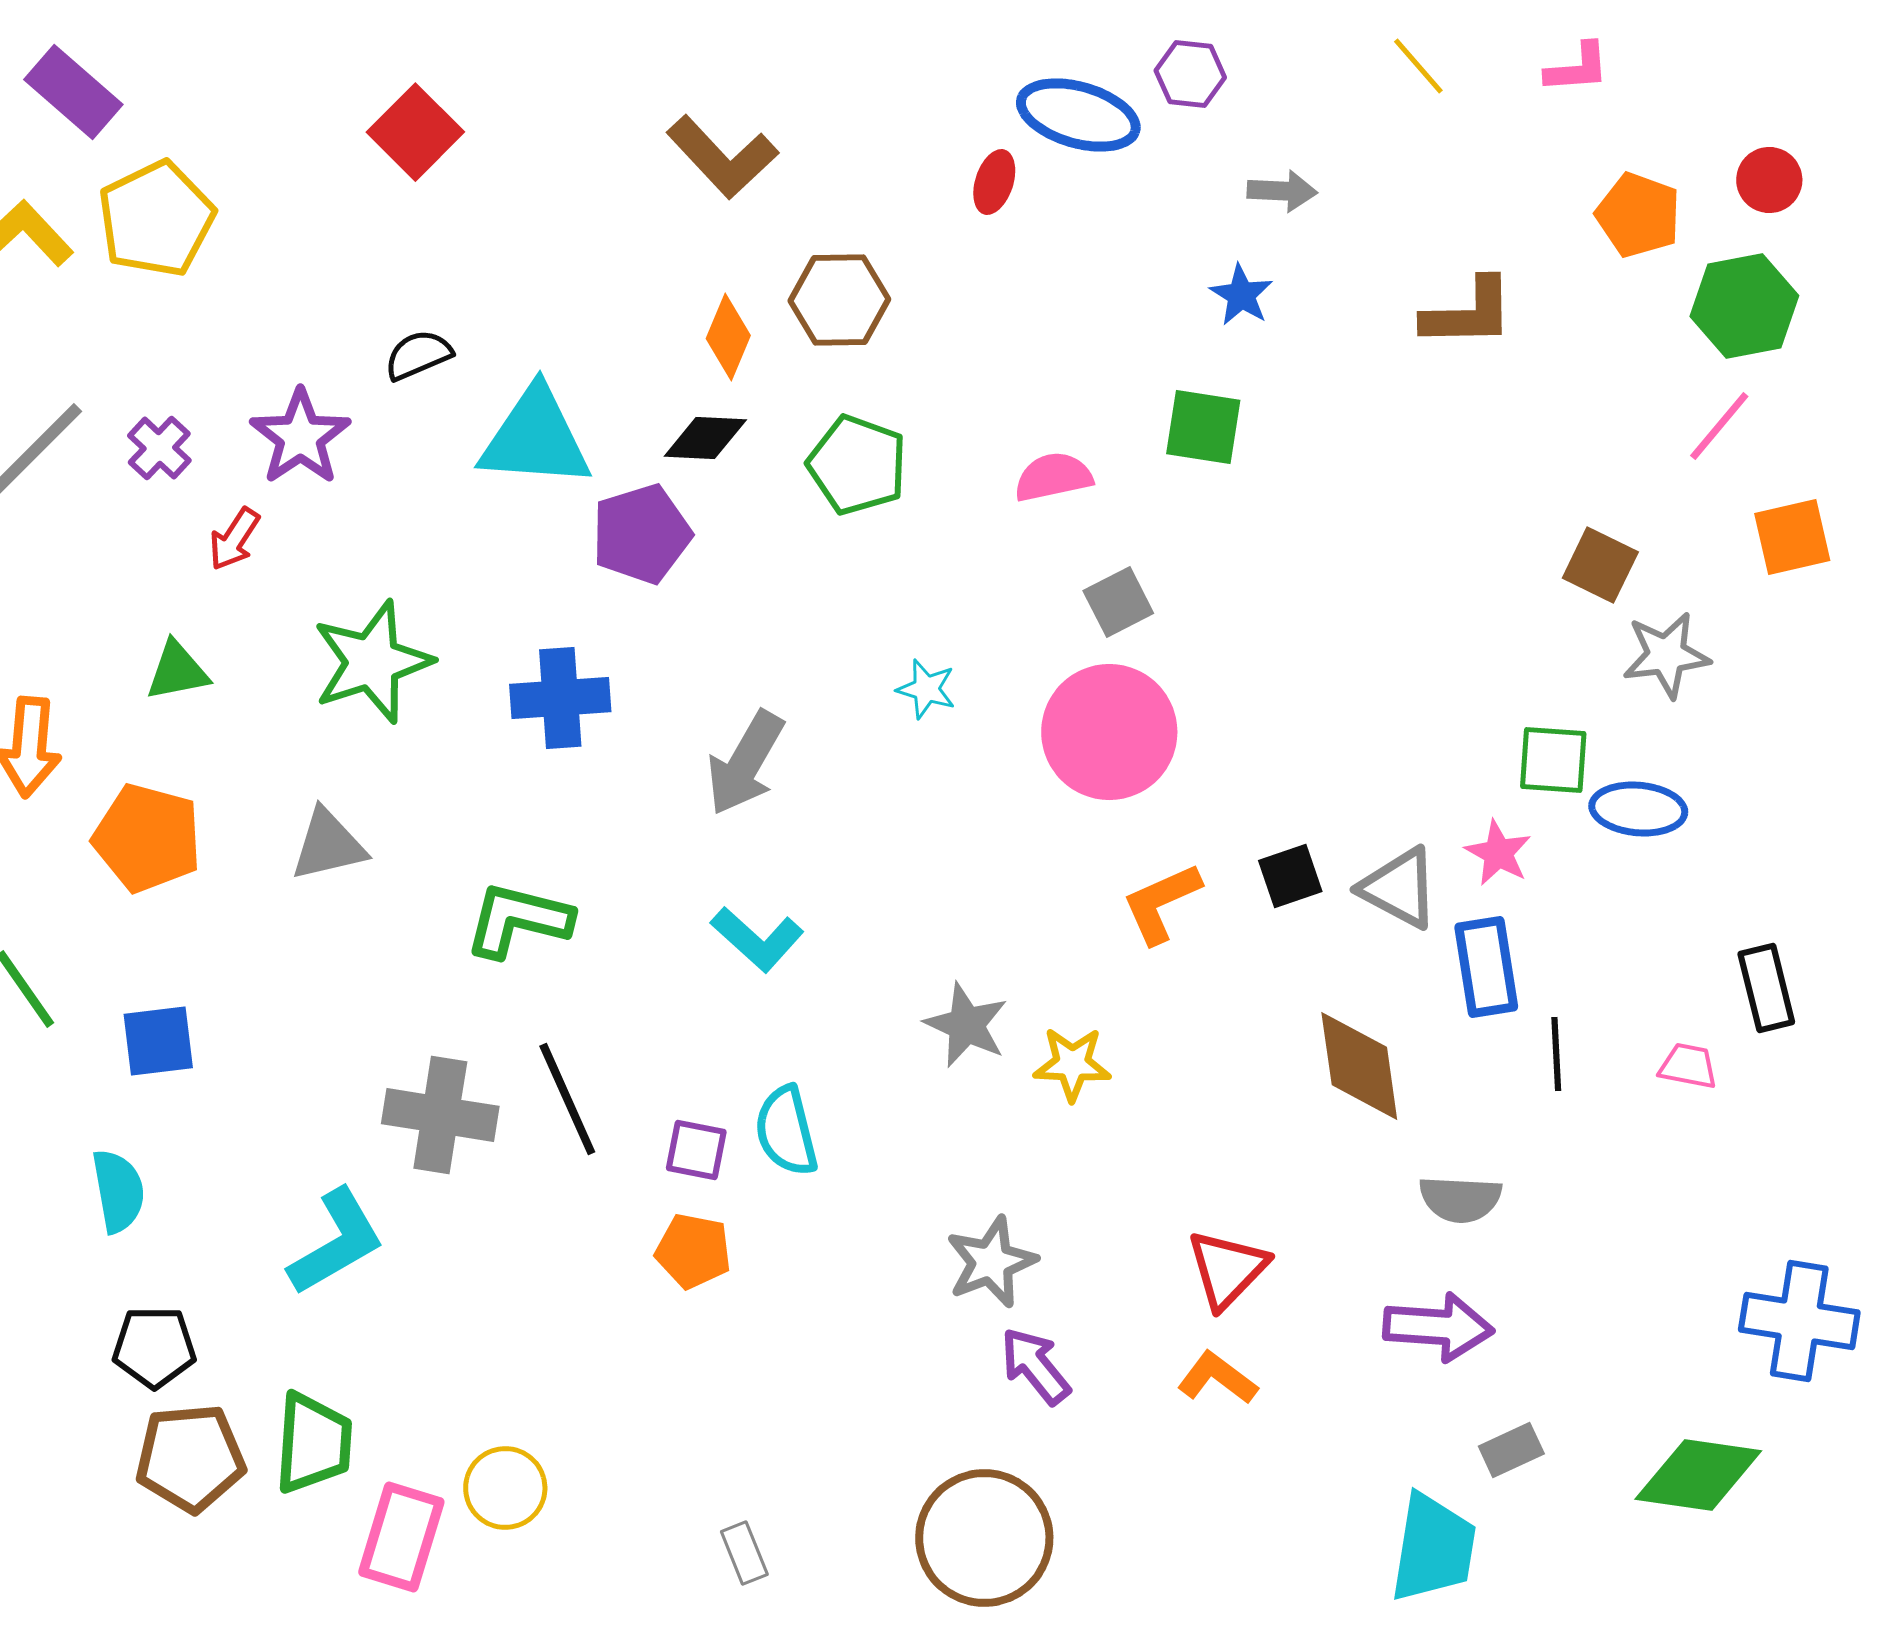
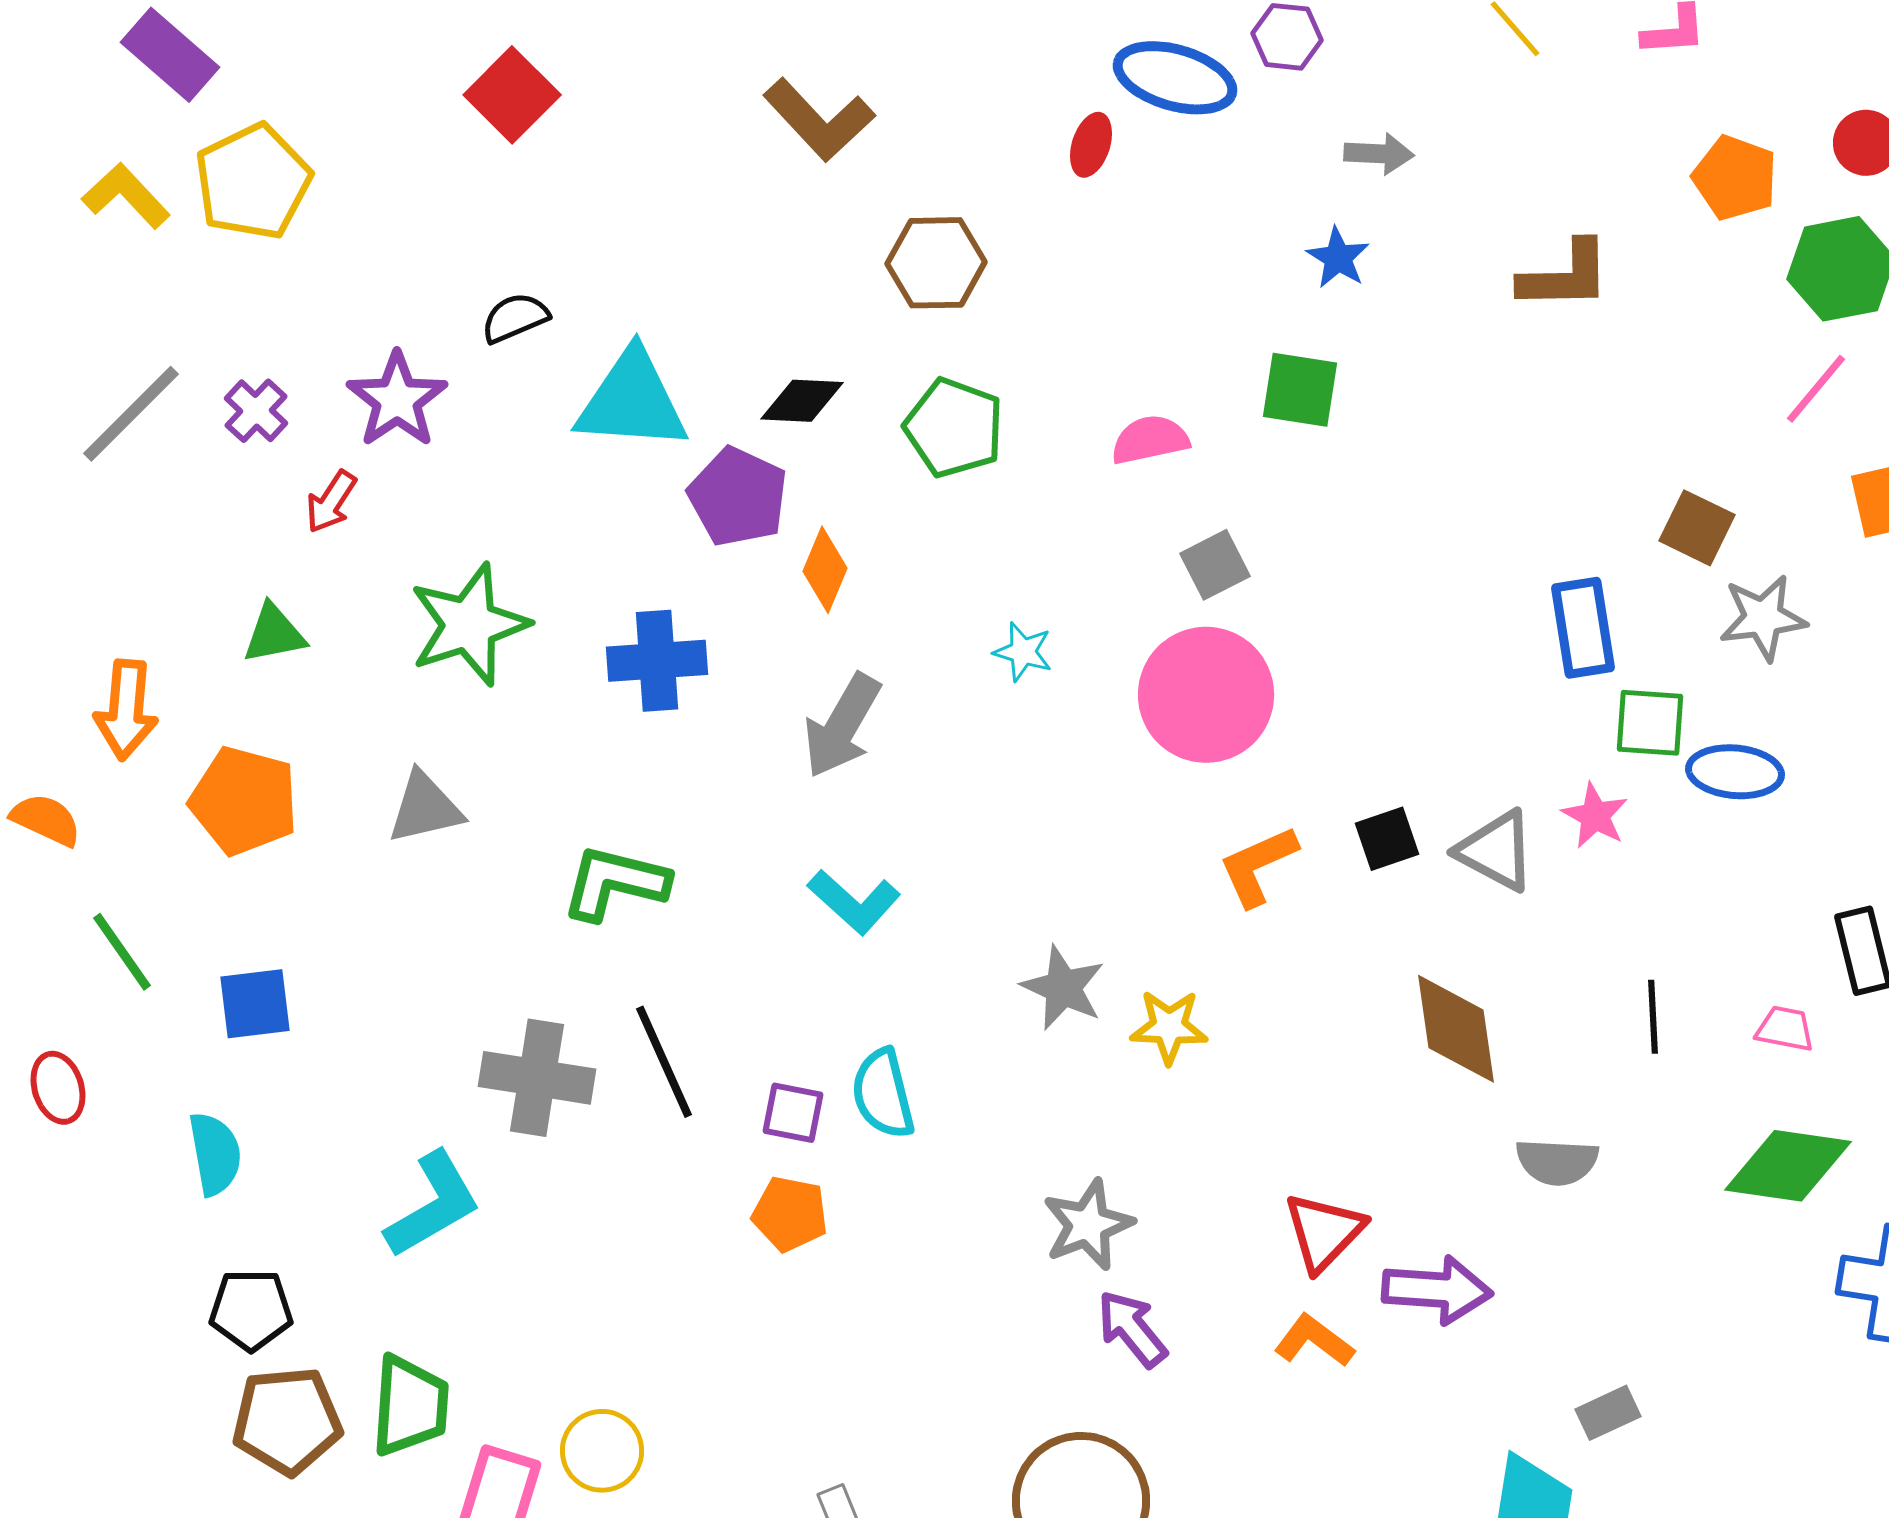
orange diamond: (728, 337) -> (825, 570), moved
purple pentagon: (641, 534) -> (738, 497), turned -30
blue rectangle: (1486, 967) -> (1583, 628), moved
purple arrow: (1438, 1327) -> (1437, 1290), moved
green diamond: (1698, 1475) -> (1788, 1166), moved

